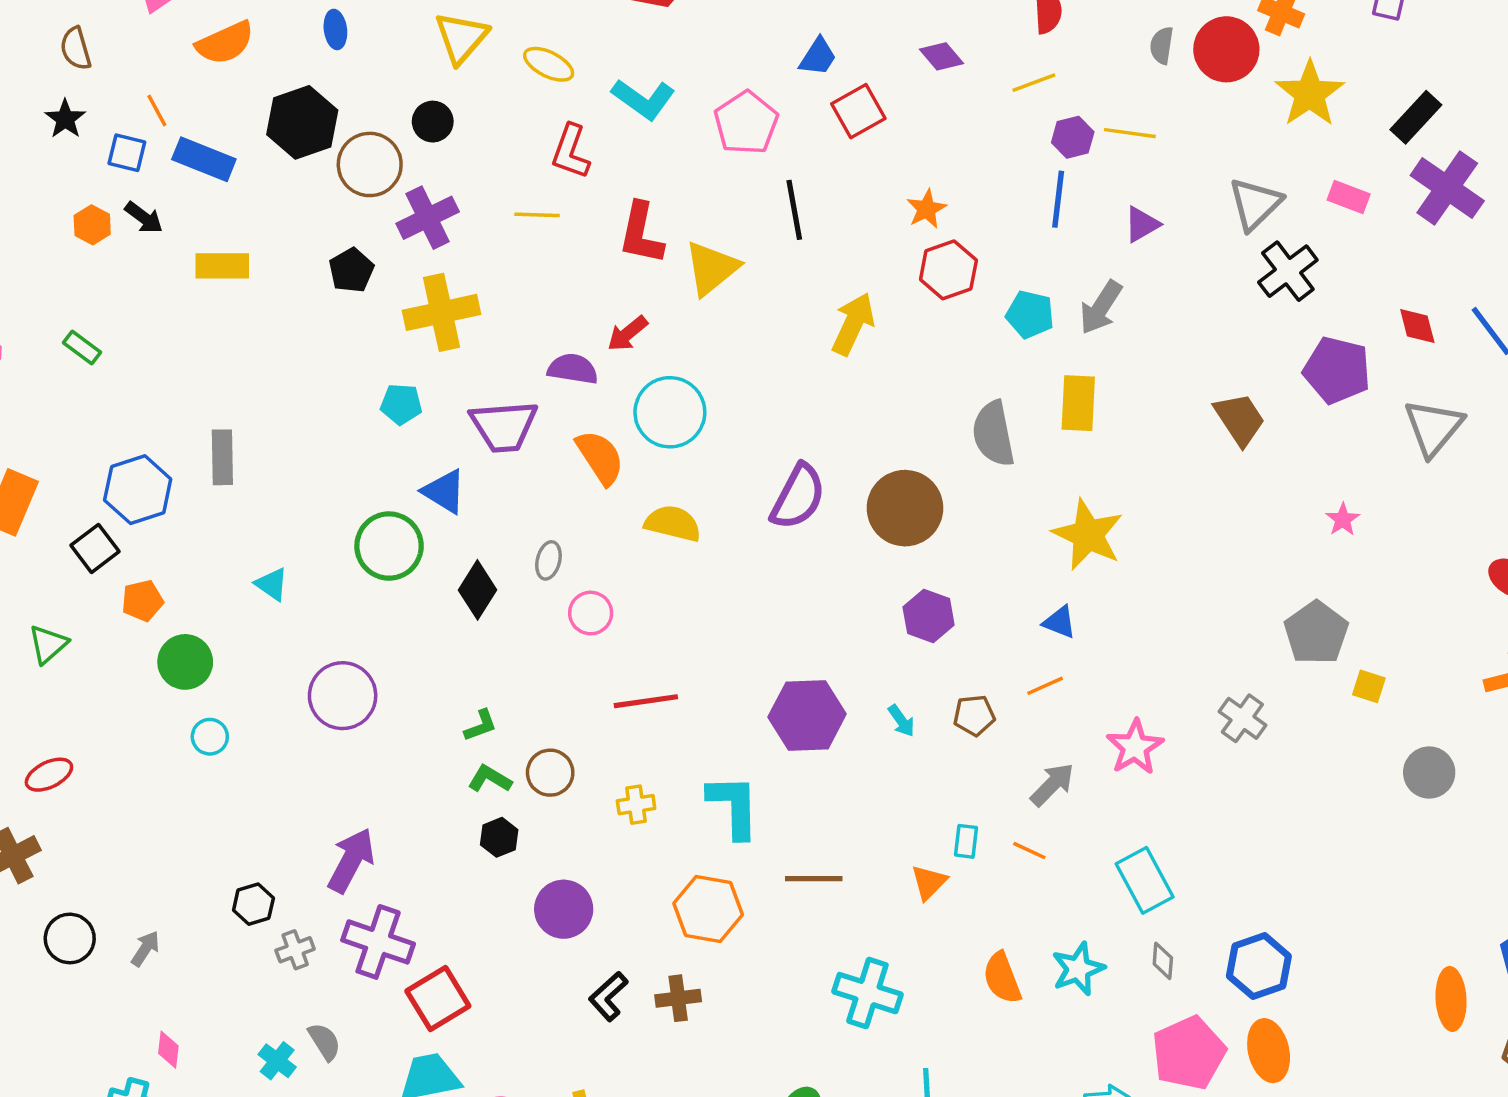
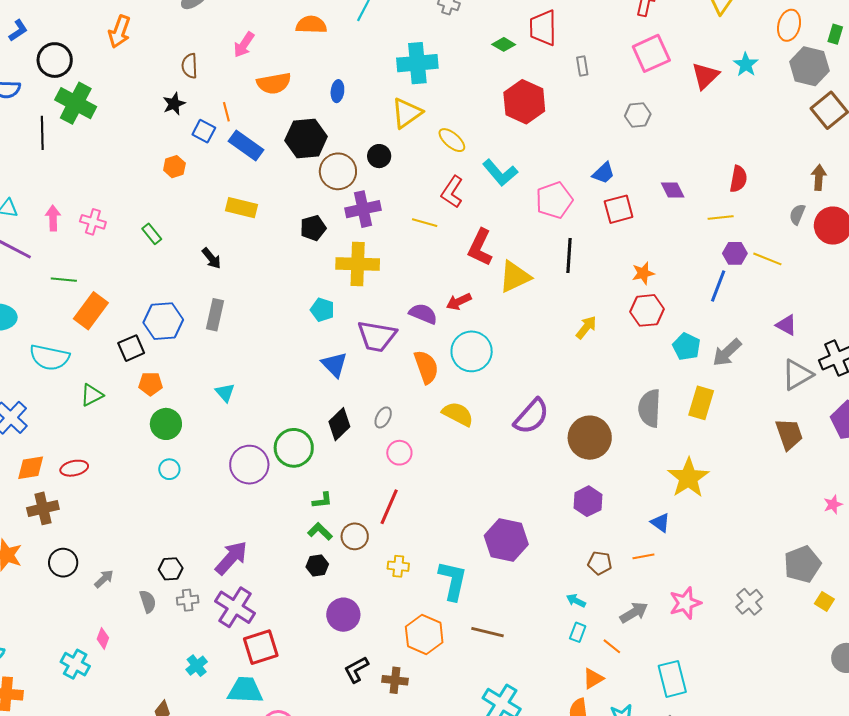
gray triangle: (1255, 204) -> (797, 375), moved
black arrow: (144, 218) -> (212, 258), moved
purple triangle: (1142, 224) -> (786, 325), moved, turned 45
yellow arrow: (853, 324) -> (586, 327), size x0.7
green circle: (389, 546) -> (294, 448), moved
red line: (646, 701) -> (389, 507), moved, turned -72
cyan arrow: (901, 721) -> (576, 601), moved, turned 138
orange triangle: (929, 882) -> (593, 679), moved
gray semicircle: (324, 1042) -> (148, 601), moved
cyan cross: (277, 1061) -> (197, 666), moved

